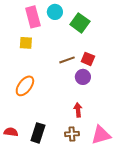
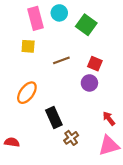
brown line: (67, 60) -> (61, 60), moved
red arrow: (78, 110) -> (109, 119), moved, turned -32
black rectangle: (38, 133) -> (54, 117), moved, turned -42
brown cross: (72, 134) -> (71, 138), moved, turned -32

